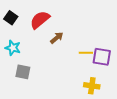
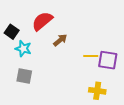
black square: (11, 18) -> (12, 32), moved
cyan star: (13, 48) -> (23, 49), moved

